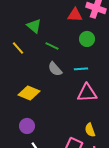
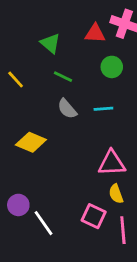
green triangle: (34, 26) -> (50, 43), moved
pink triangle: (87, 93) -> (112, 163), moved
purple circle: (27, 126) -> (18, 205), moved

